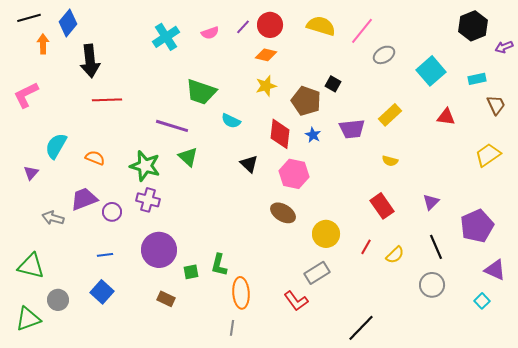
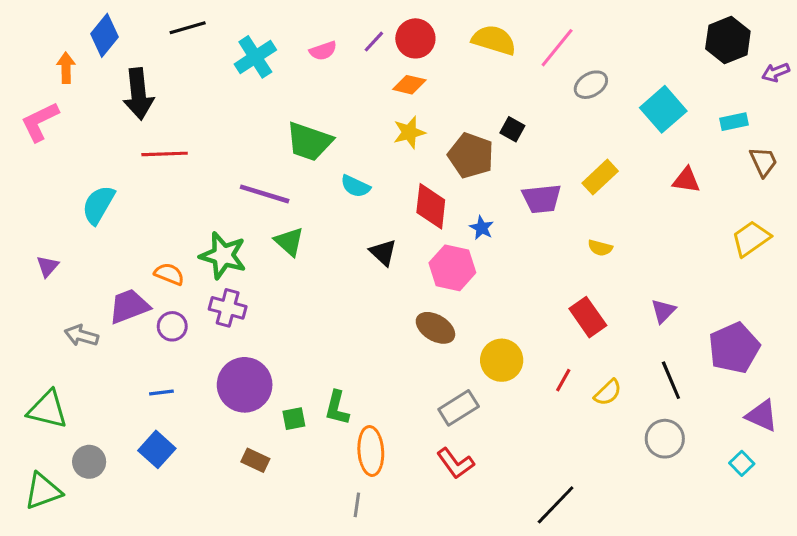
black line: (29, 18) -> (188, 28), moved
pink L-shape: (26, 95) -> (40, 122), moved
blue star: (313, 135) -> (482, 228), moved
cyan semicircle: (56, 146) -> (98, 205), moved
orange semicircle: (95, 158) -> (169, 274), moved
gray rectangle: (317, 273) -> (459, 408), moved

